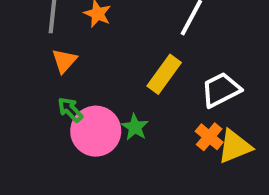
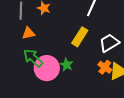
orange triangle: (64, 61) -> (28, 33), turned 40
green arrow: (70, 110) -> (33, 58), size x1.5

